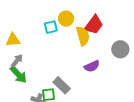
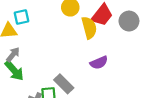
cyan square: (51, 27) -> (21, 17), moved
gray circle: (120, 49) -> (129, 21), moved

